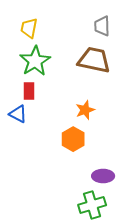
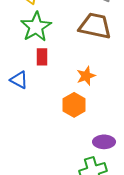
red rectangle: (29, 91) -> (42, 57), moved

